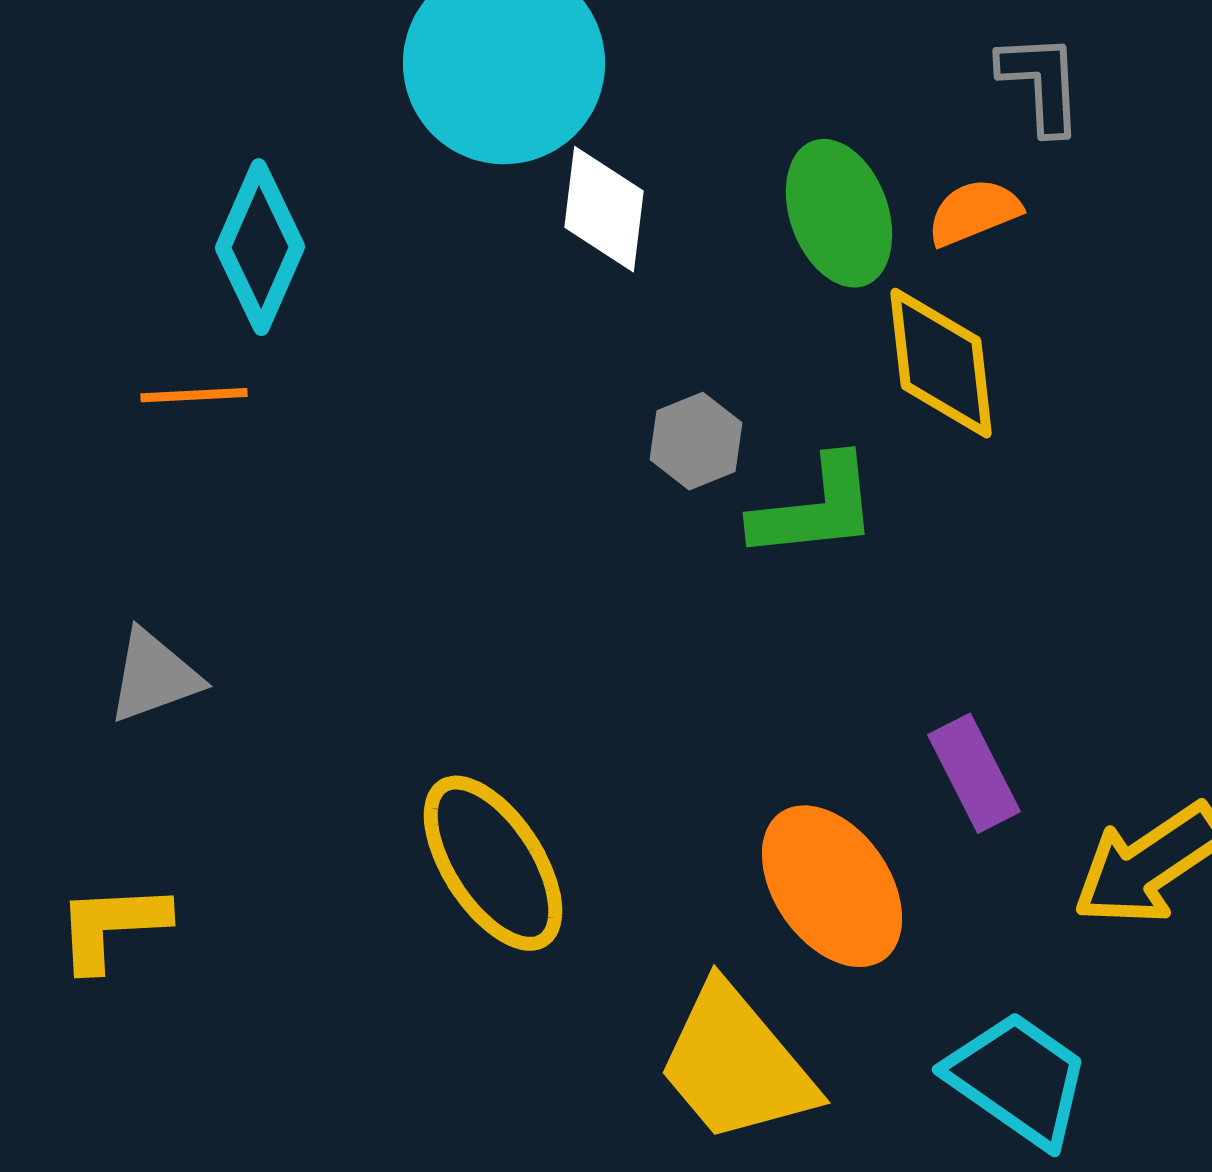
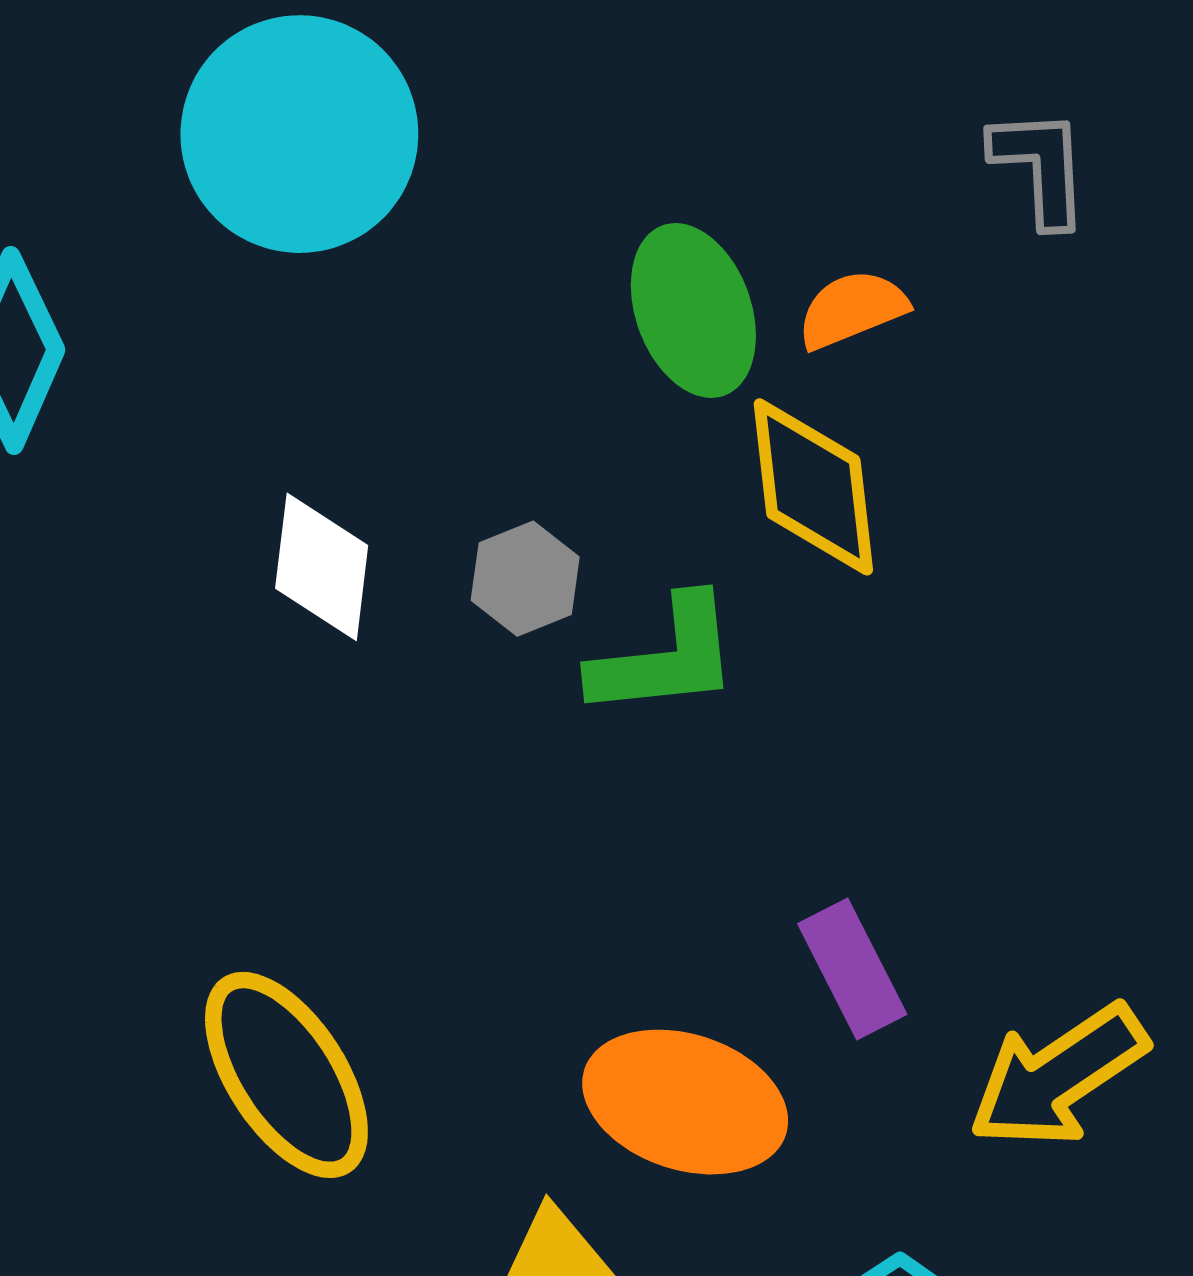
gray L-shape: (1041, 83) -> (1040, 167), moved
white diamond: (604, 209) -> (322, 567), moved
orange ellipse: (832, 886) -> (685, 1102), turned -37

